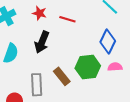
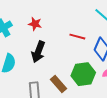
red line: (67, 19) -> (77, 37), moved

